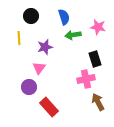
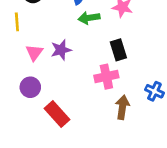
purple star: (45, 47) -> (61, 50), moved
pink triangle: (39, 68) -> (34, 53), moved
brown arrow: (98, 102) -> (122, 107), turned 36

